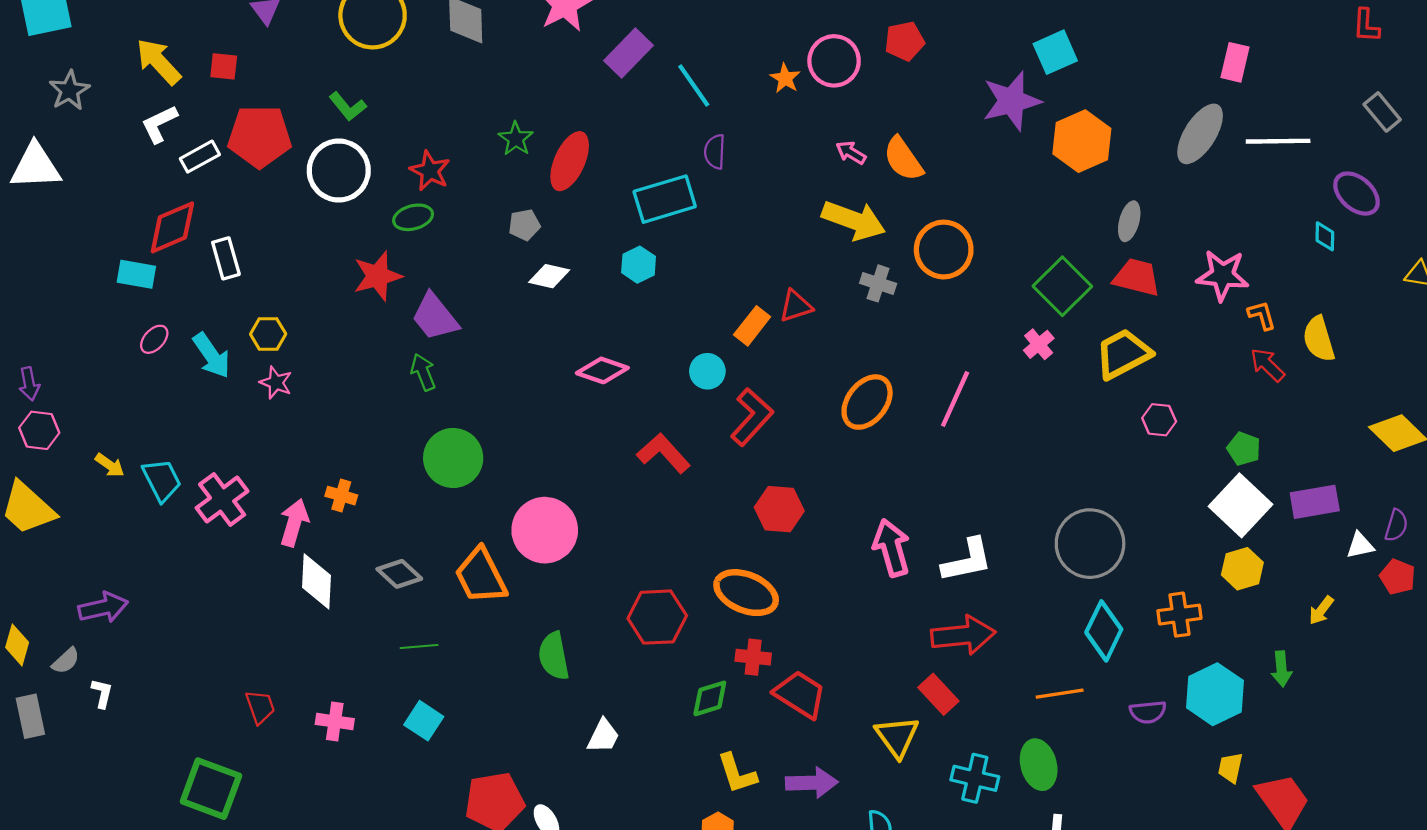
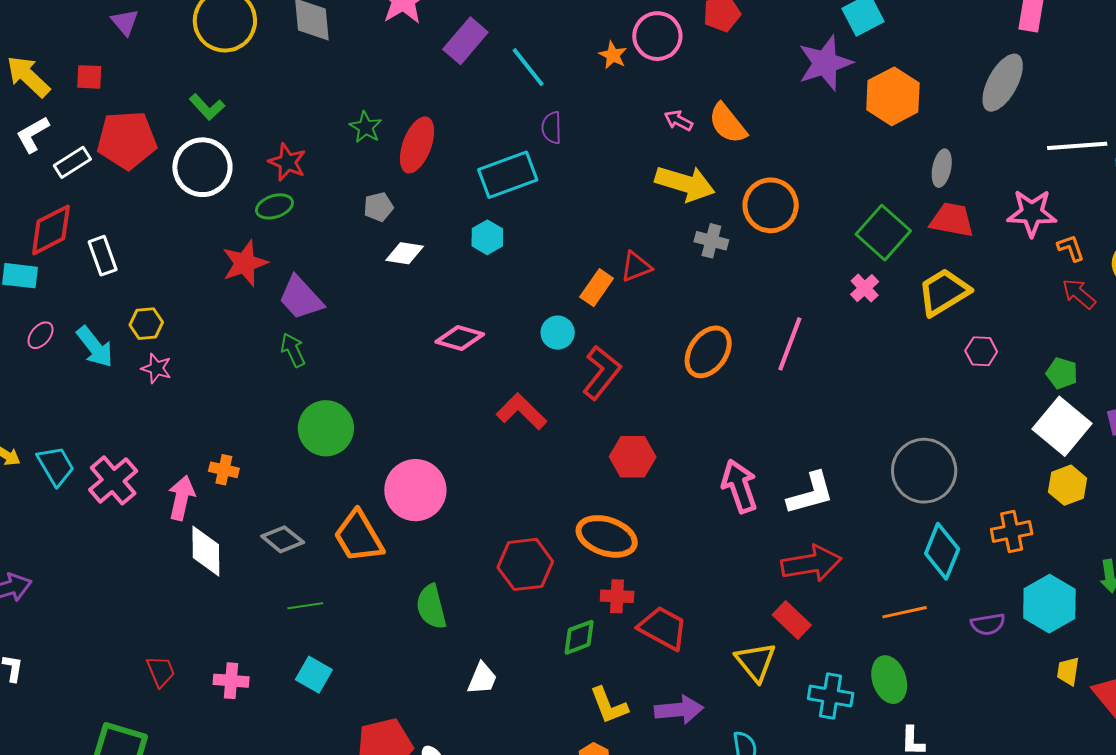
white line: (1278, 141) -> (1077, 146), moved

